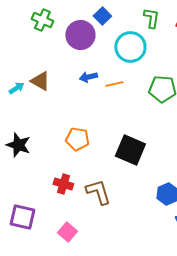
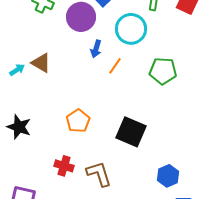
blue arrow: (88, 77) -> (96, 49), moved, turned -60
orange line: (114, 84) -> (115, 66), turned -42
orange pentagon: (77, 139) -> (78, 121), turned 30

